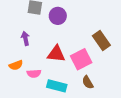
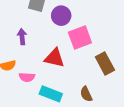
brown rectangle: (101, 41) -> (105, 63), moved
pink square: (81, 59) -> (80, 37), moved

